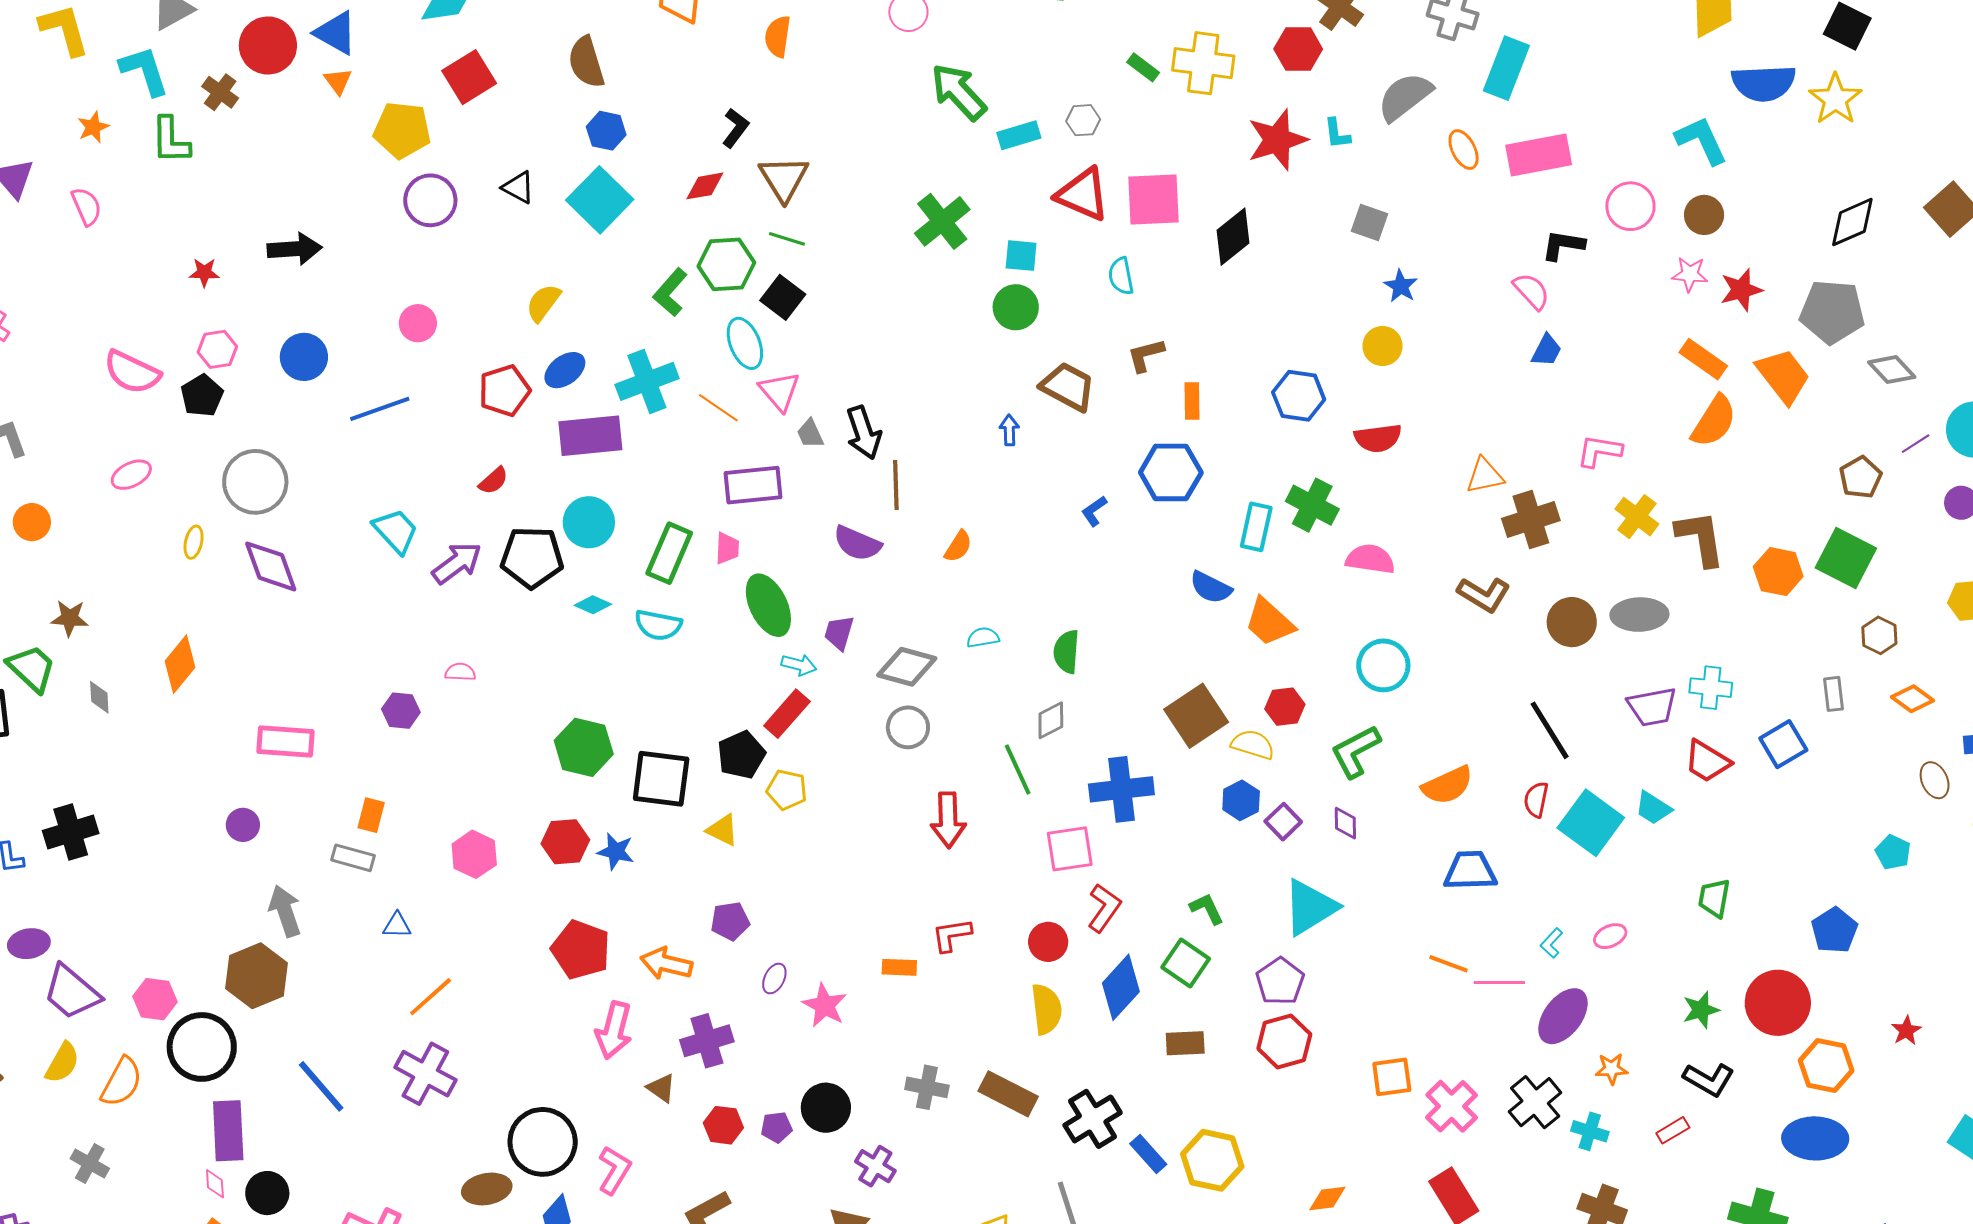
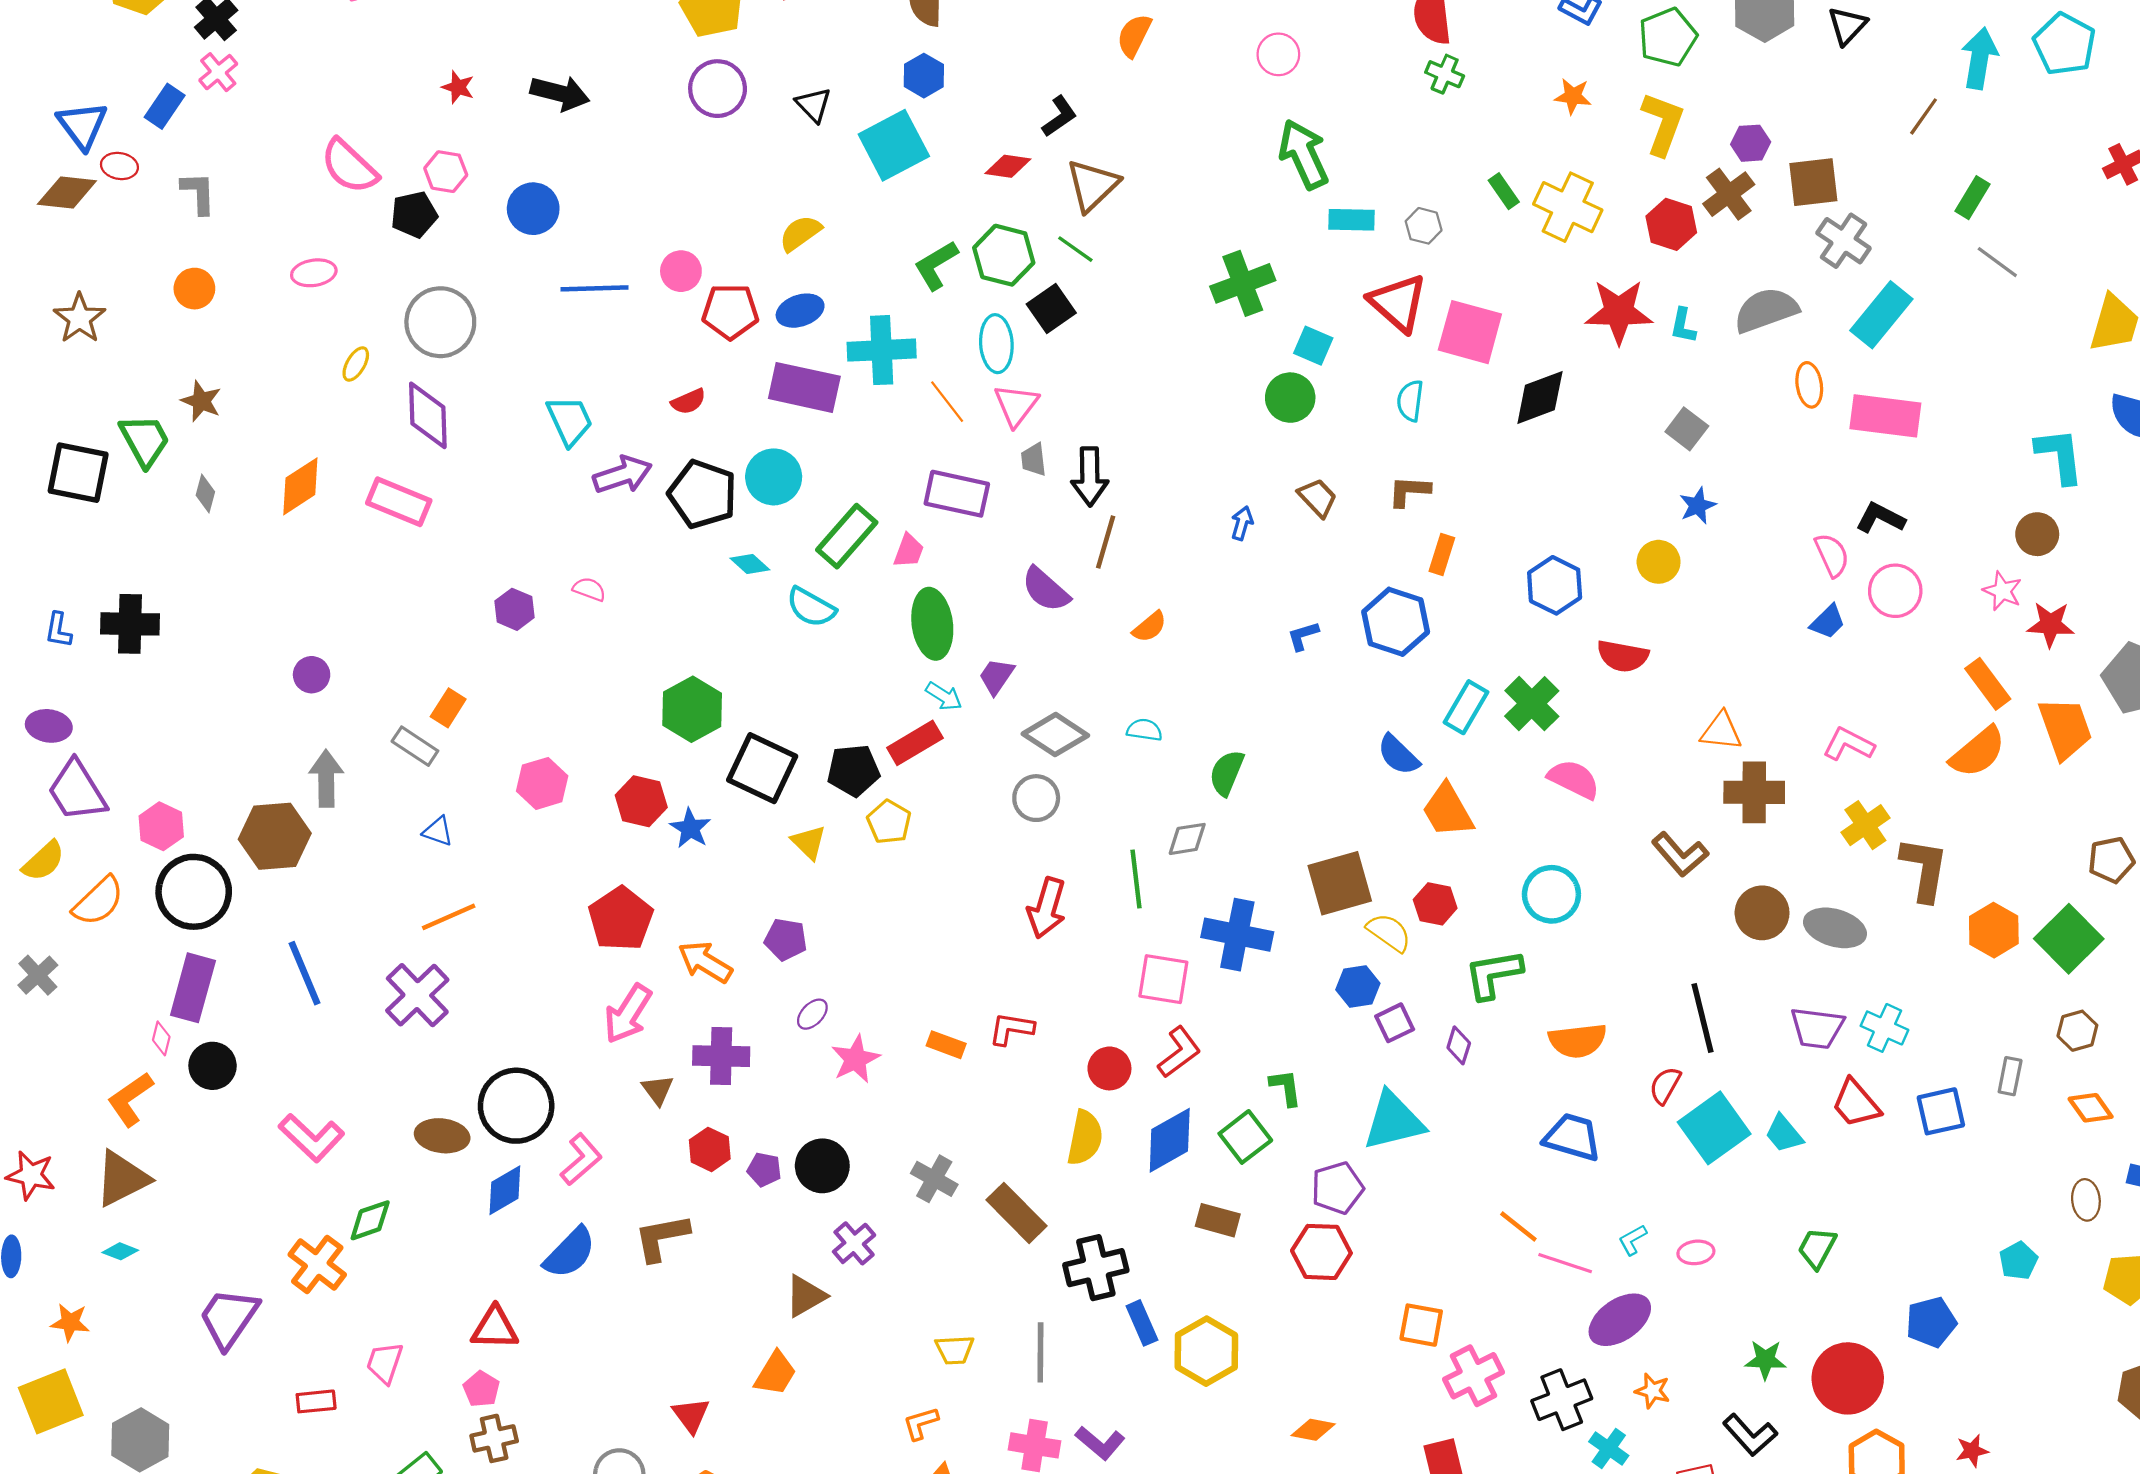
pink circle: (1630, 206) -> (1895, 591), moved
pink circle: (418, 323) -> (681, 271), moved
brown trapezoid: (1068, 387) -> (1318, 498), size x0.7
pink rectangle: (285, 741) -> (399, 502), moved

